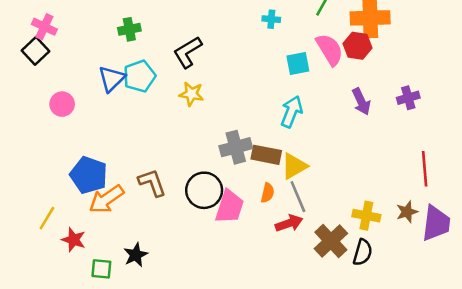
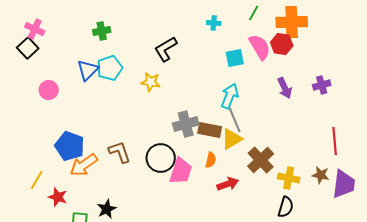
black L-shape: (188, 52) -> (166, 49), moved
gray line: (298, 197) -> (235, 120), moved
brown star: (407, 212) -> (321, 175), turned 30
brown cross: (331, 241) -> (261, 160), moved

